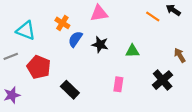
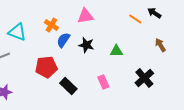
brown arrow: (180, 55) -> (160, 45), moved
red pentagon: (39, 67) -> (46, 67), moved, turned -30
pink rectangle: (118, 84) -> (103, 82), turned -32
black rectangle: (70, 90) -> (68, 86), moved

